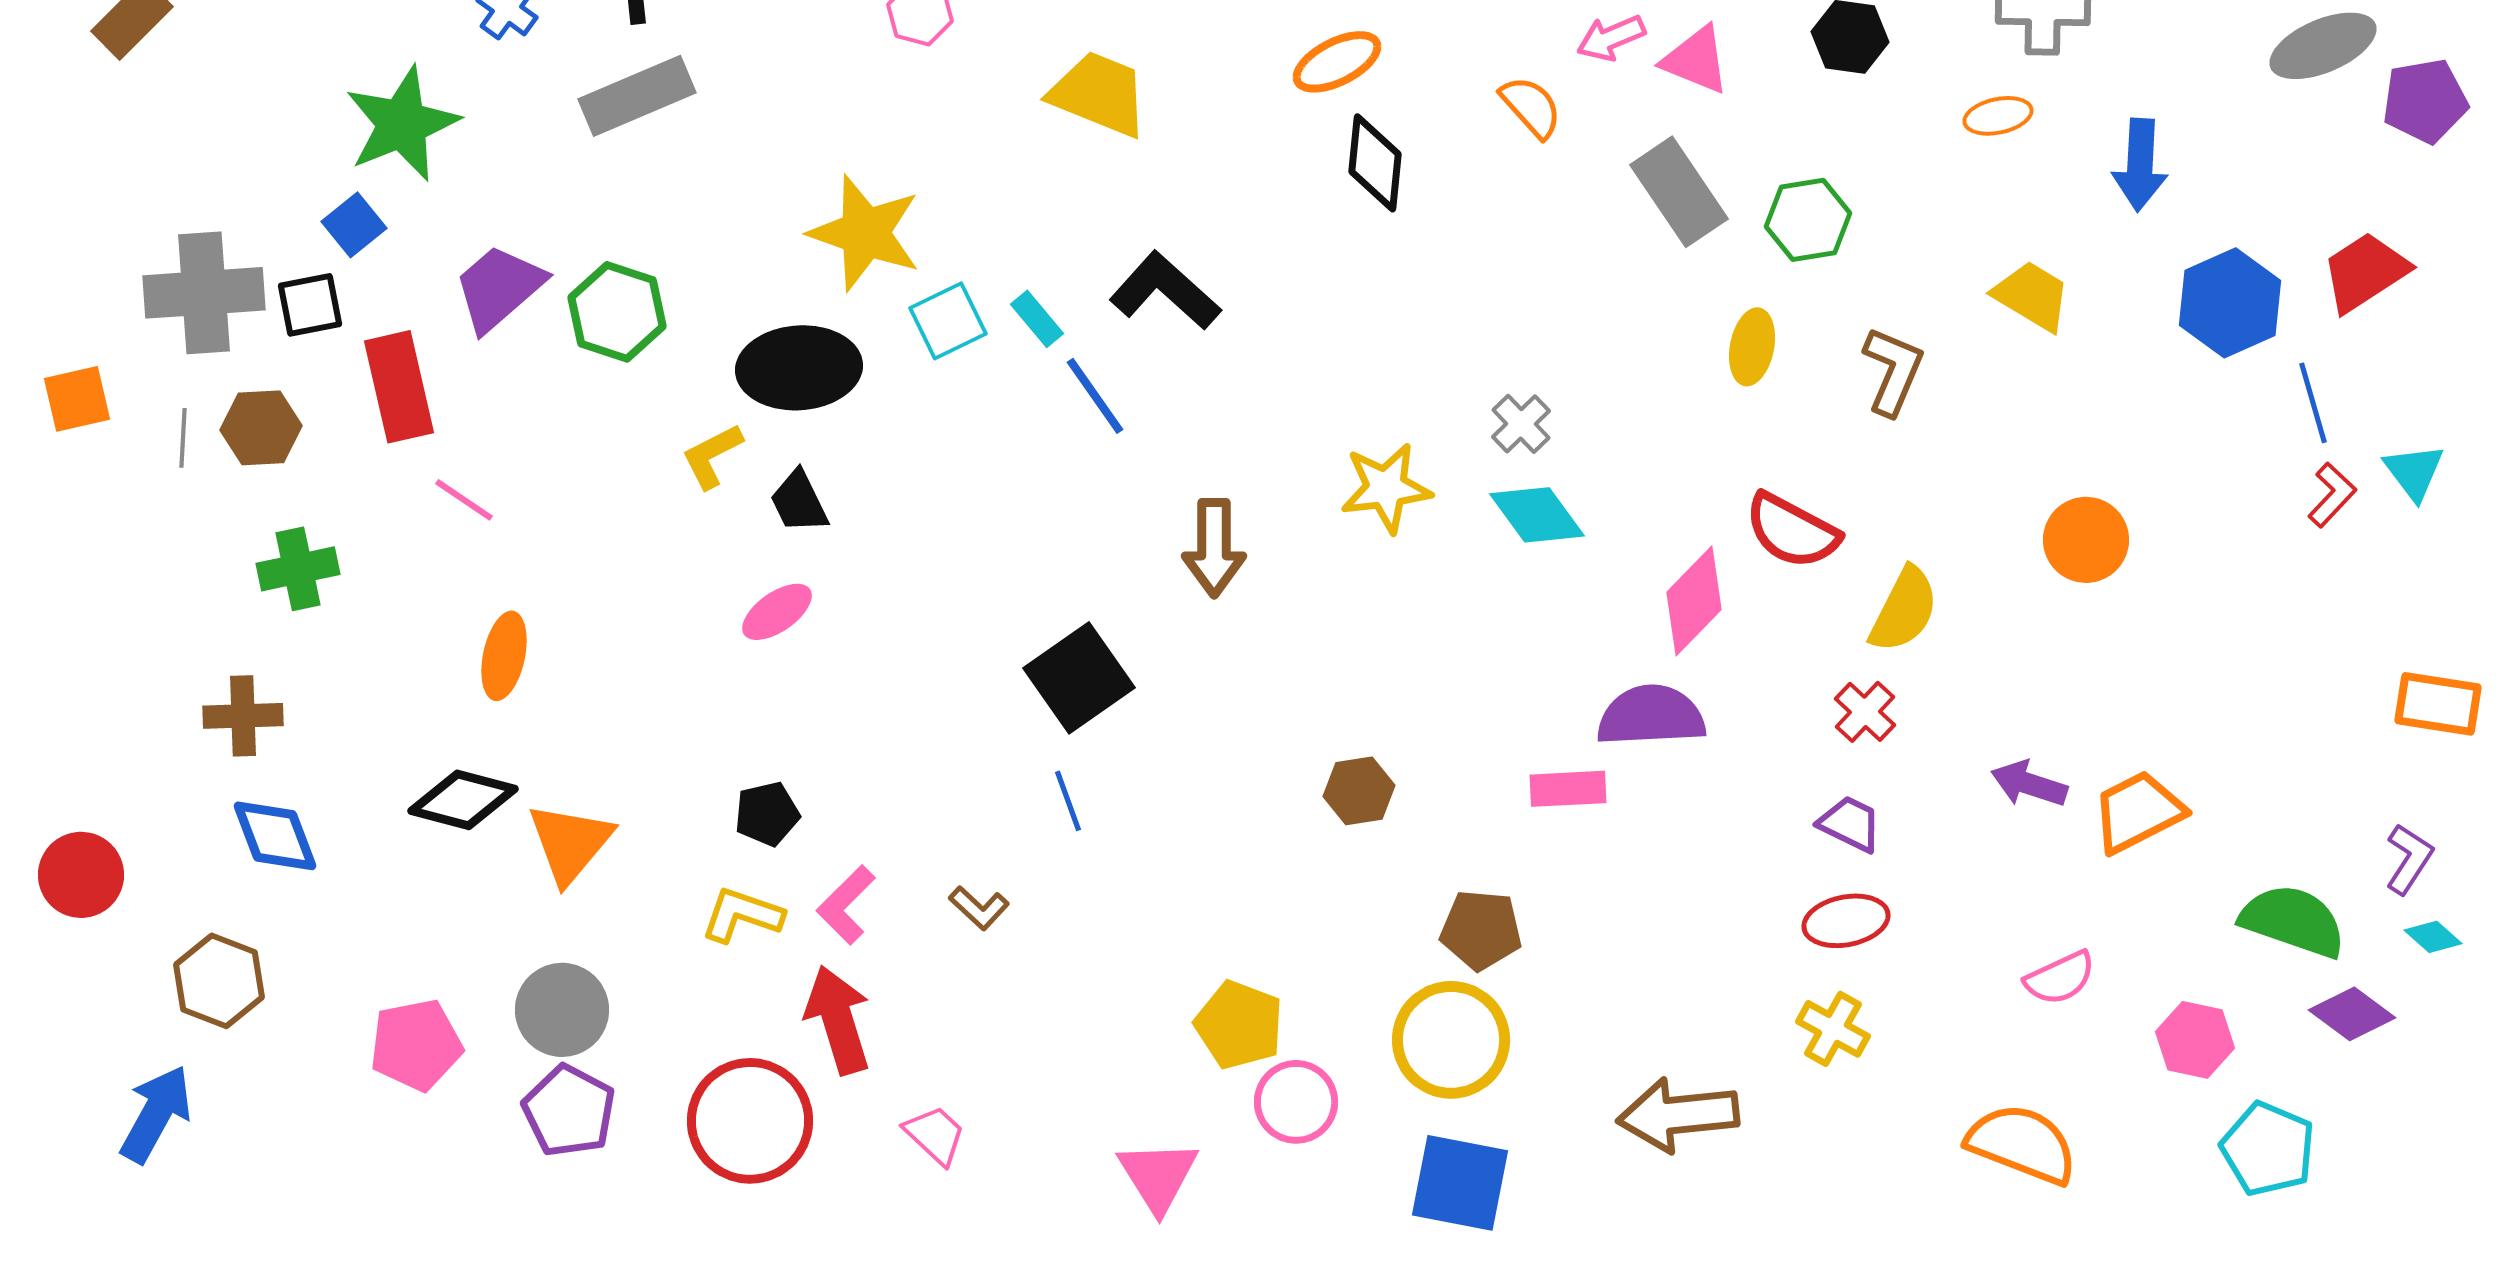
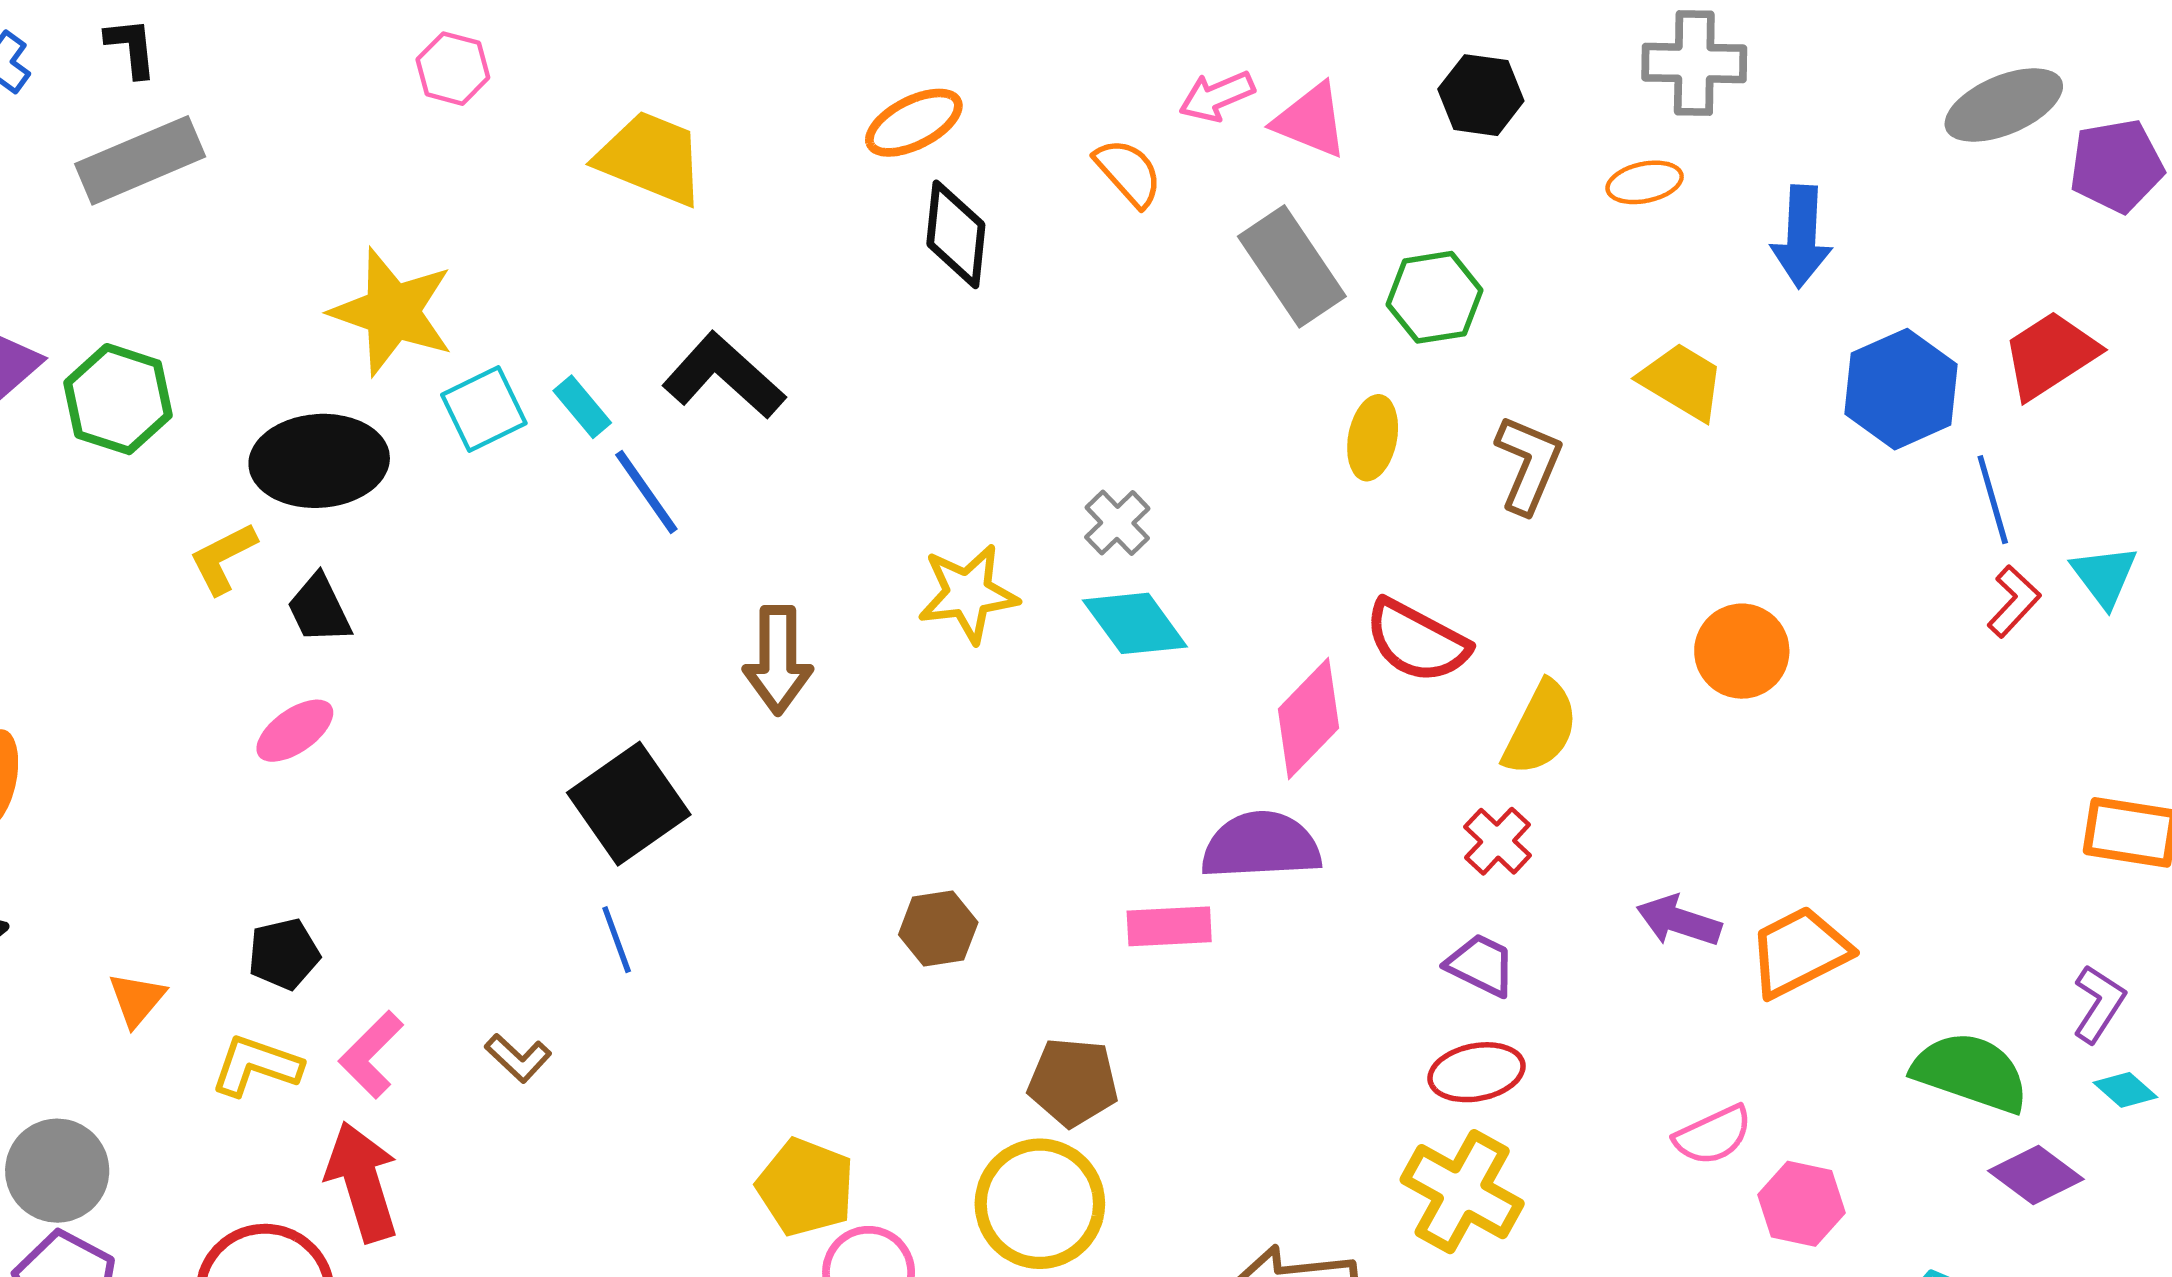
orange triangle: (570, 843) -> (137, 999), moved, size x0.6
yellow cross: (1833, 1029) -> (1462, 1192), size x1.5
pink hexagon: (2195, 1040) -> (1802, 1204), moved

